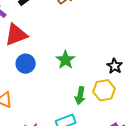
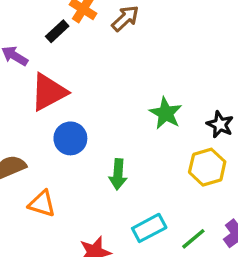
green star: (65, 60) -> (166, 113), moved
green arrow: (80, 96) -> (118, 174), moved

